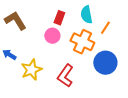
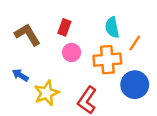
red rectangle: (59, 18) -> (64, 27), moved
orange cross: (82, 42) -> (107, 60), turned -30

